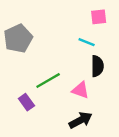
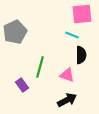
pink square: (99, 17) -> (82, 14), size x1.5
green line: (48, 81) -> (40, 67), turned -45

